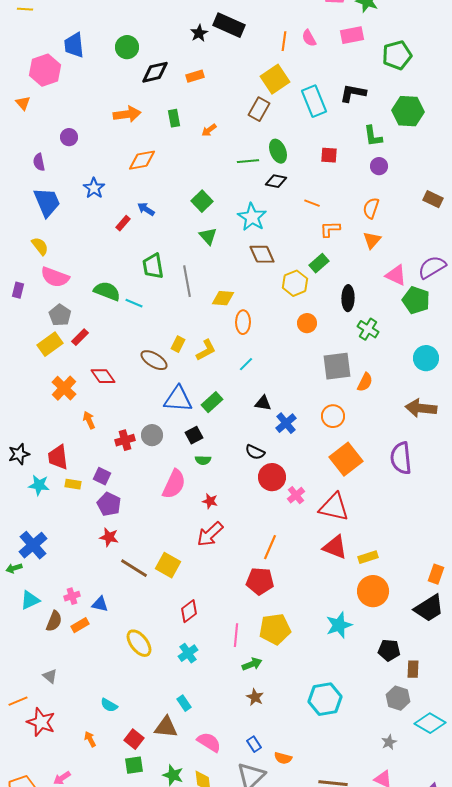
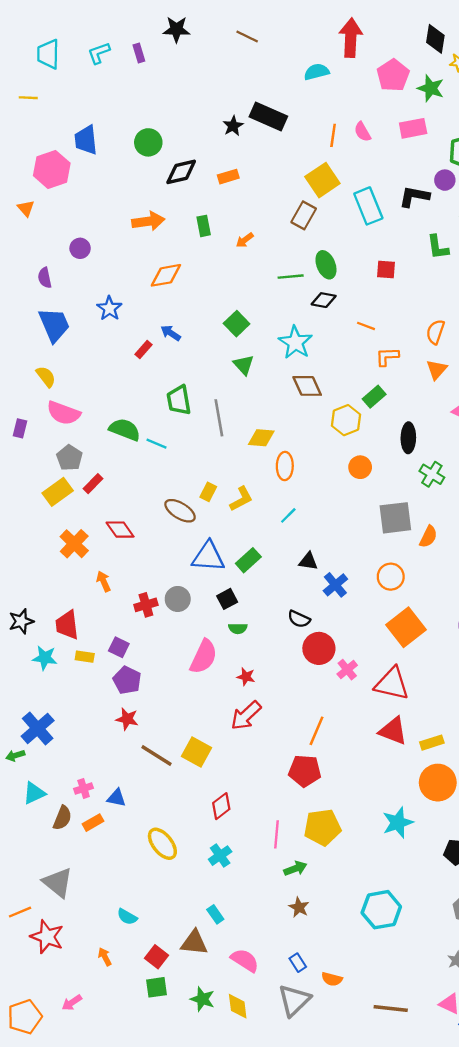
purple circle: (379, 166) -> (445, 180), moved
gray triangle: (50, 676) -> (58, 883), size x1.8

